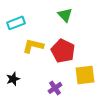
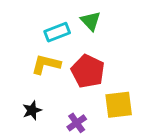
cyan rectangle: (16, 23) -> (57, 32), moved
black star: (13, 79) -> (32, 110), moved

